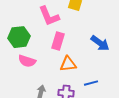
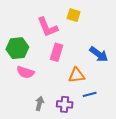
orange triangle: (68, 64) -> (77, 75), moved

